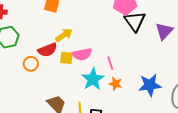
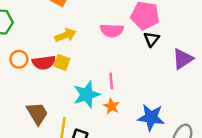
black triangle: (135, 21) -> (152, 39), size x0.6
red semicircle: (47, 50) -> (44, 62), moved
pink semicircle: (82, 54) -> (112, 30), moved

